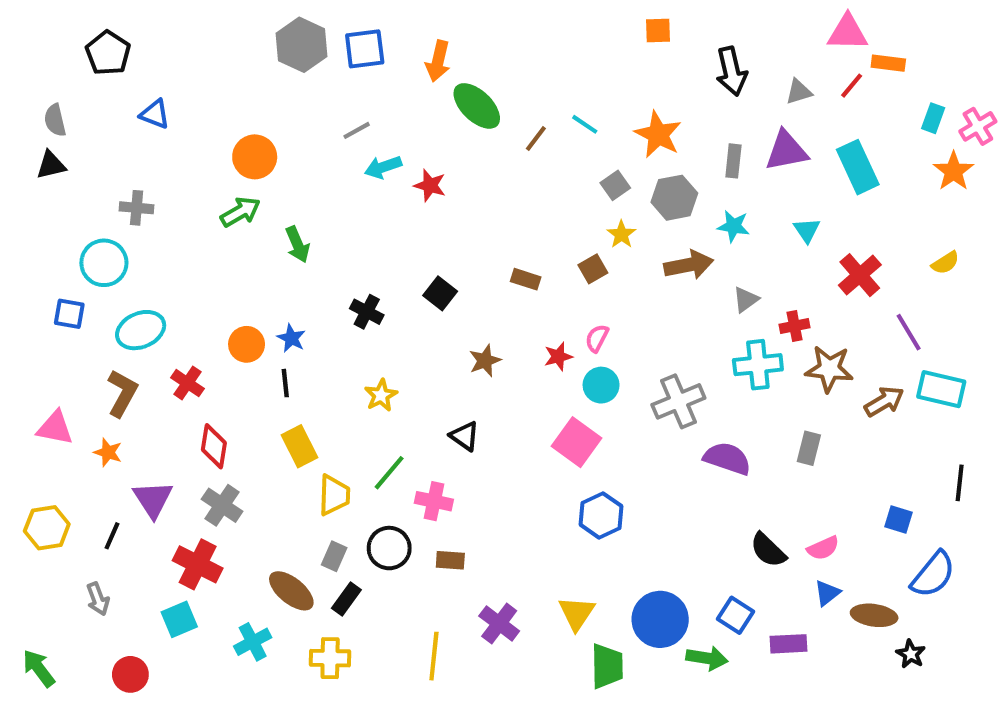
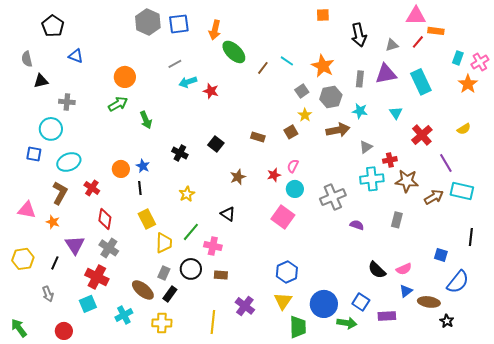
black triangle: (51, 165) -> (41, 81), moved
purple semicircle: (727, 458) -> (357, 225), size x0.6
blue hexagon: (601, 515) -> (287, 272), moved

